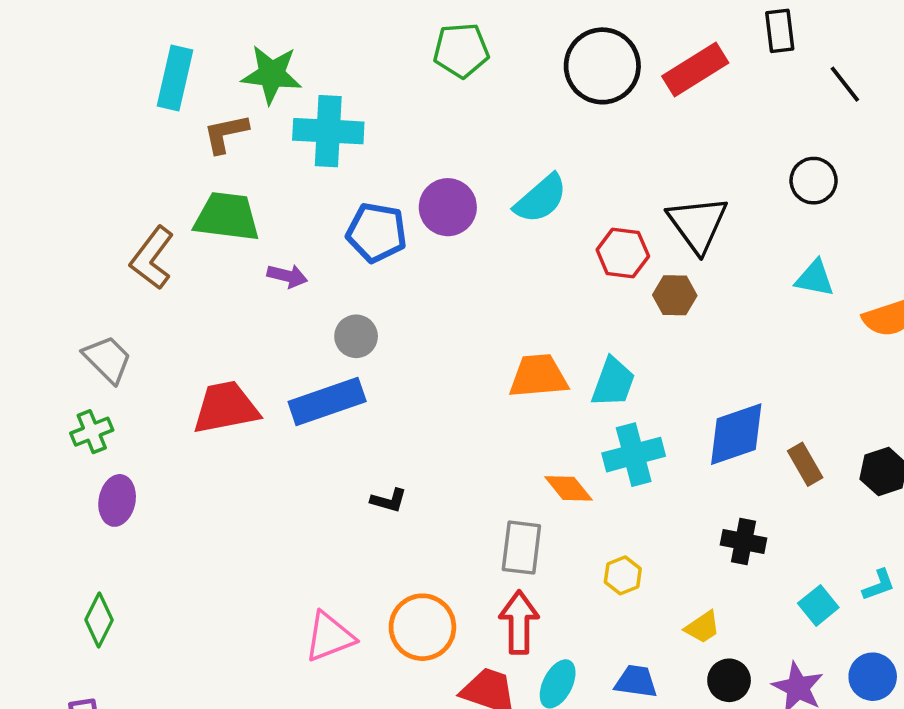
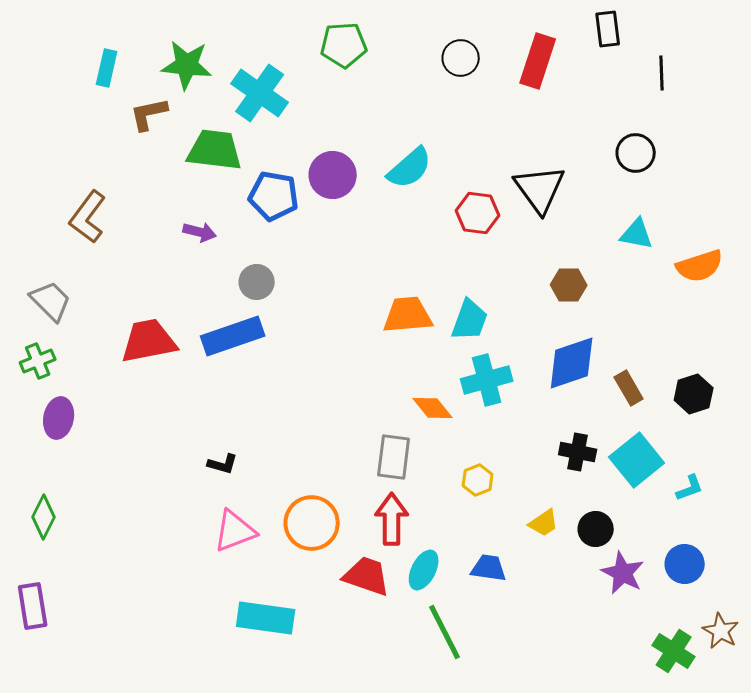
black circle: (602, 66) -> (461, 58), size x0.6
red rectangle: (695, 70) -> (538, 61), turned -40
cyan rectangle: (175, 78) -> (107, 68), size x0.7
black line: (845, 84) -> (662, 73), turned 36
cyan cross: (328, 131) -> (260, 93), moved, turned 32
green trapezoid: (227, 217) -> (215, 150), moved
brown hexagon: (675, 295) -> (569, 285), moved
black L-shape: (389, 500) -> (223, 464), moved
cyan square: (818, 605) -> (637, 460), moved, size x1.6
black circle: (729, 680) -> (596, 529), moved

